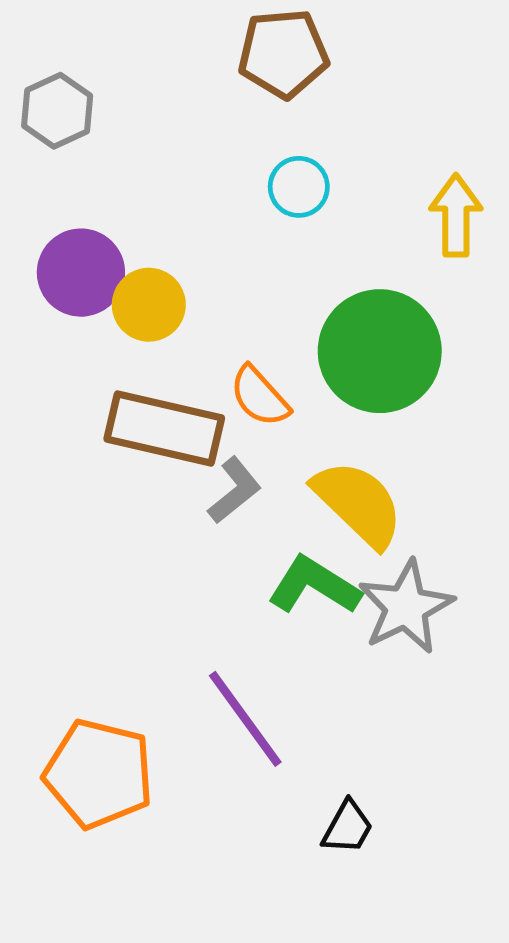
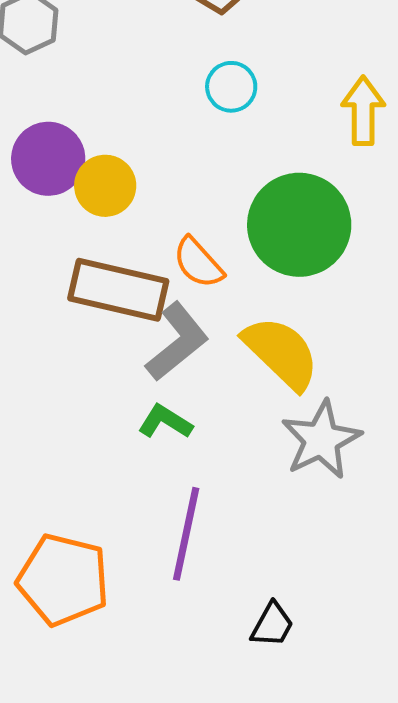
gray L-shape: (234, 490) -> (177, 342), size x1.4
green L-shape: (314, 586) -> (165, 422), moved, size x0.7
purple line: (245, 719) -> (186, 534), turned 48

